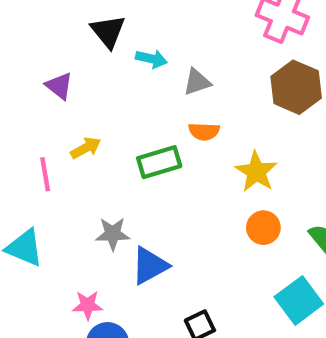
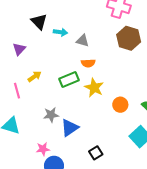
gray triangle: (197, 82) -> (83, 41), turned 40
purple triangle: (59, 86) -> (19, 49), turned 40
yellow star: (256, 172) -> (94, 88), moved

